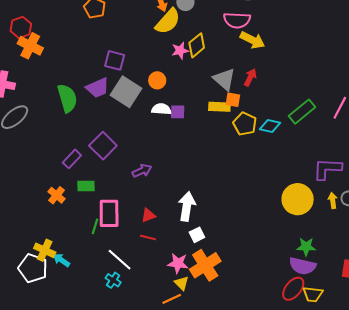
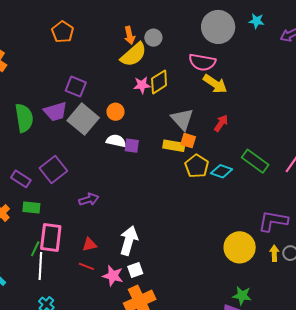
red arrow: (250, 77) -> (221, 123), moved
green rectangle: (302, 112) -> (255, 161), turned 68
purple rectangle: (72, 159) -> (21, 179), turned 72
white line: (120, 260) -> (40, 266), moved, turned 44
pink star: (178, 263) -> (113, 276), moved

